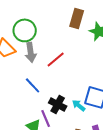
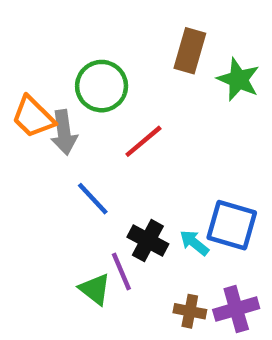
green circle: (25, 30) -> (102, 86), moved
gray arrow: (31, 52) -> (64, 132), moved

